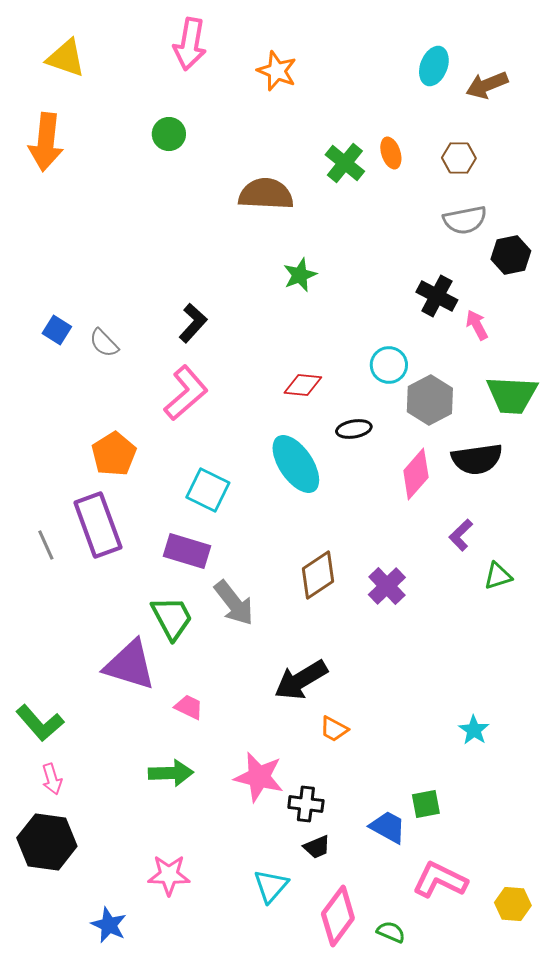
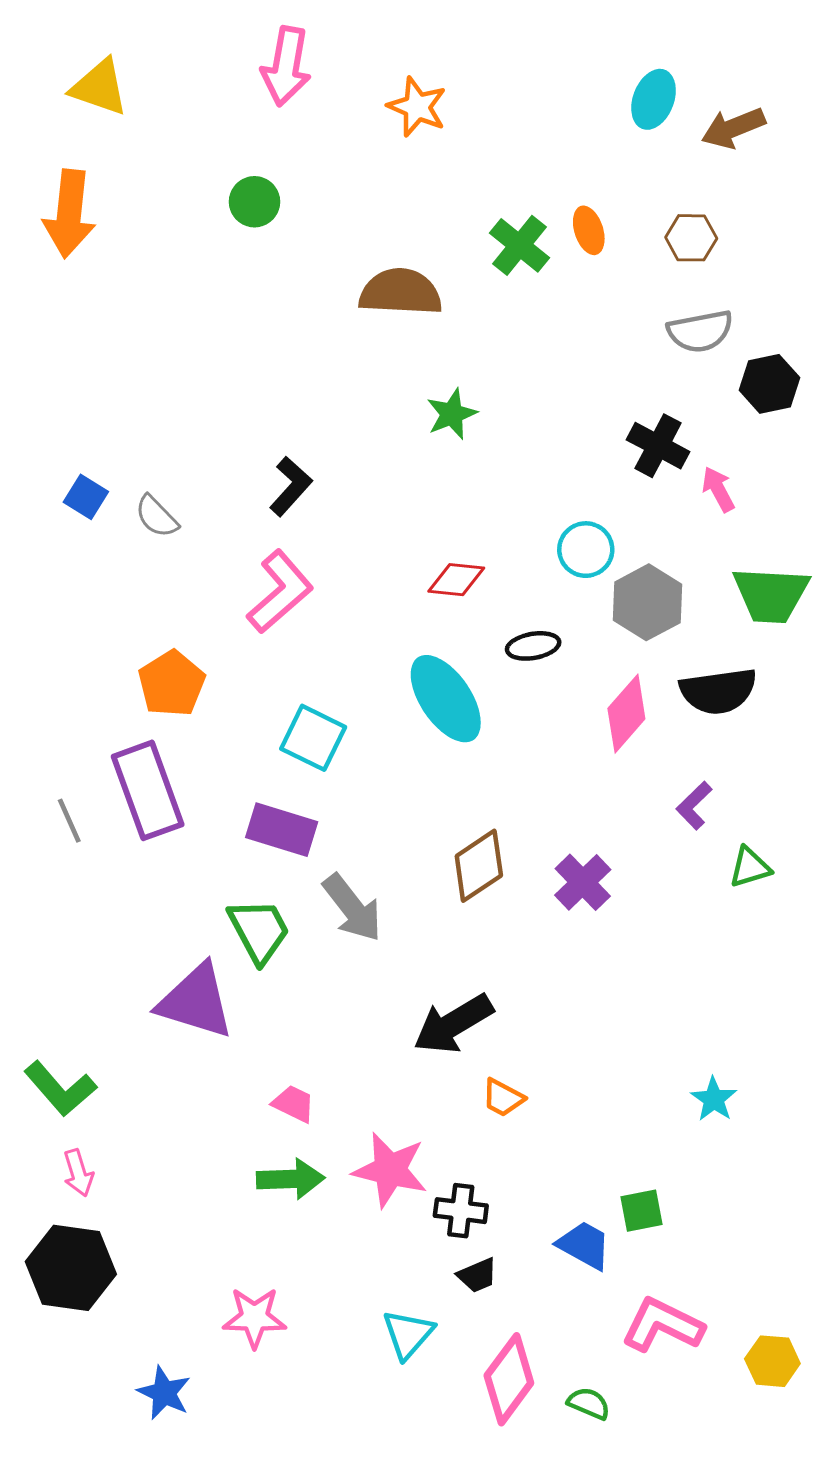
pink trapezoid: (189, 707) -> (294, 1104), moved
green arrow: (171, 773) -> (291, 1179), moved

